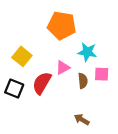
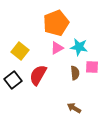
orange pentagon: (62, 25) -> (56, 23), turned -30
pink triangle: (63, 68) -> (57, 48), moved
black square: (14, 89) -> (13, 80), turned 30

